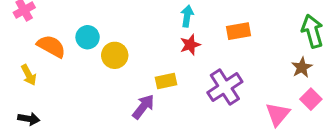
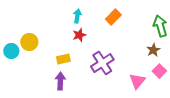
orange rectangle: (238, 31) -> (113, 17), moved, turned -35
cyan circle: (88, 37) -> (11, 51), moved
purple arrow: (143, 107) -> (60, 81), moved, turned -36

